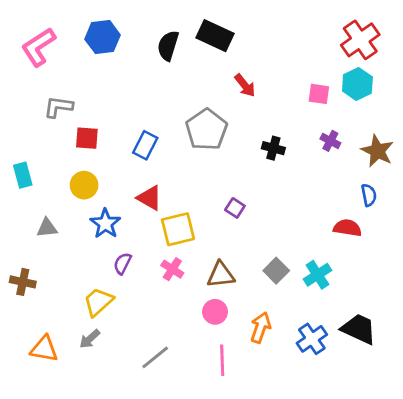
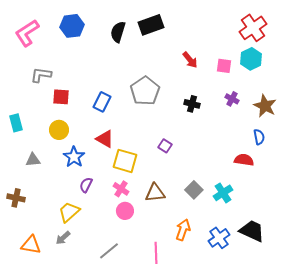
black rectangle: (215, 36) -> (151, 25), turned -45
red arrow: (245, 85) -> (190, 60), moved
yellow square: (178, 229) -> (125, 161), turned 30
pink circle: (215, 312) -> (125, 211), moved

